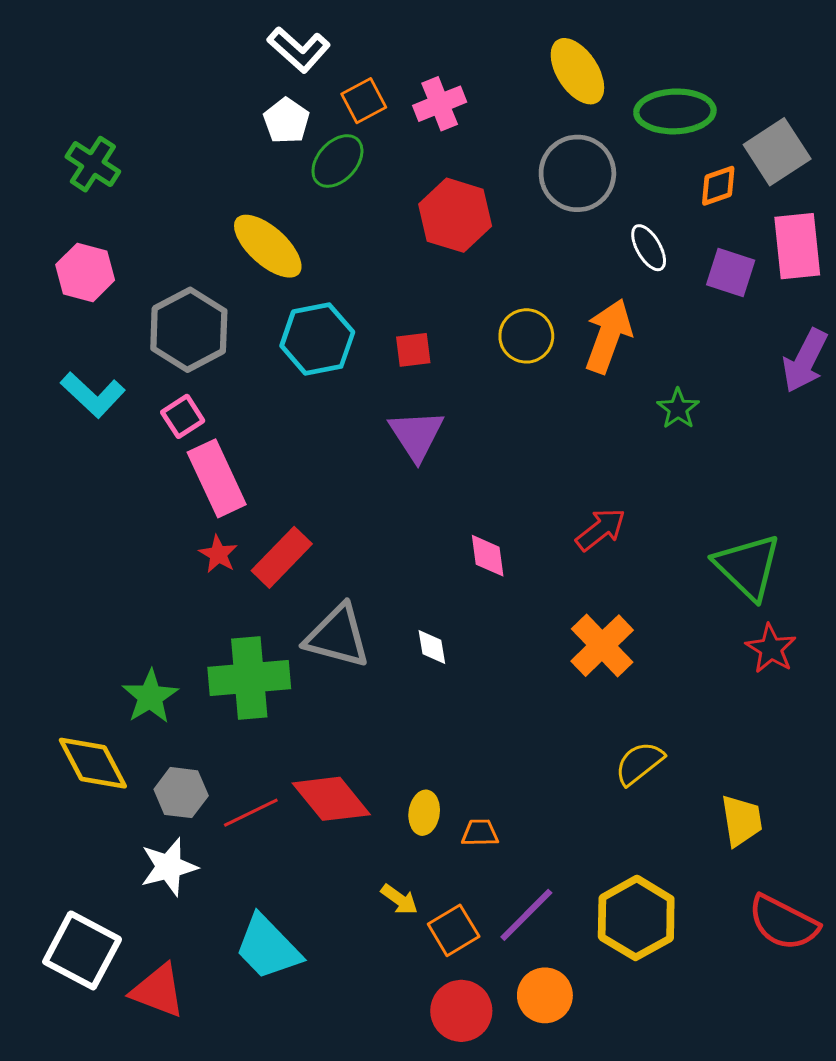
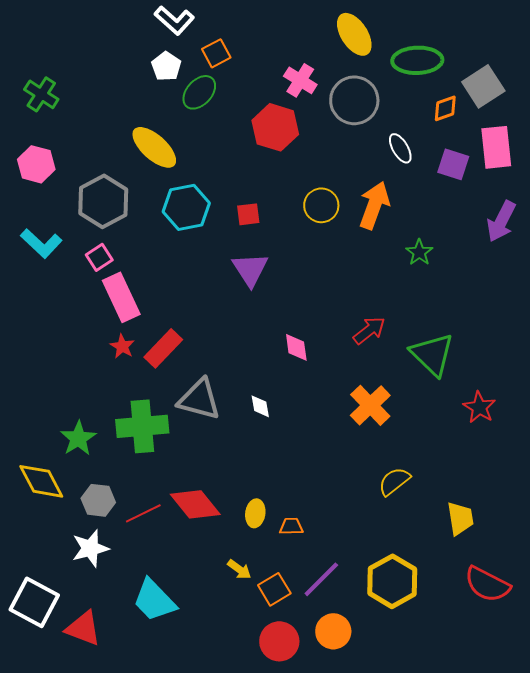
pink cross: (440, 104) -> (300, 80), moved, turned -36
green triangle: (748, 567) -> (432, 354), moved

